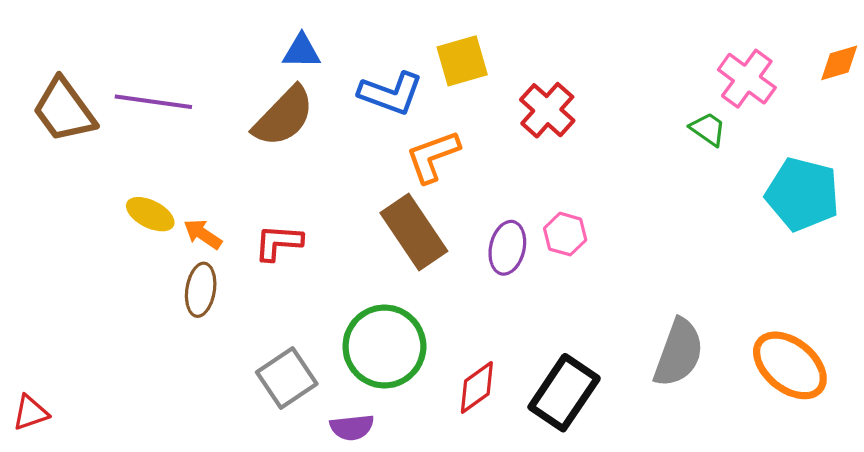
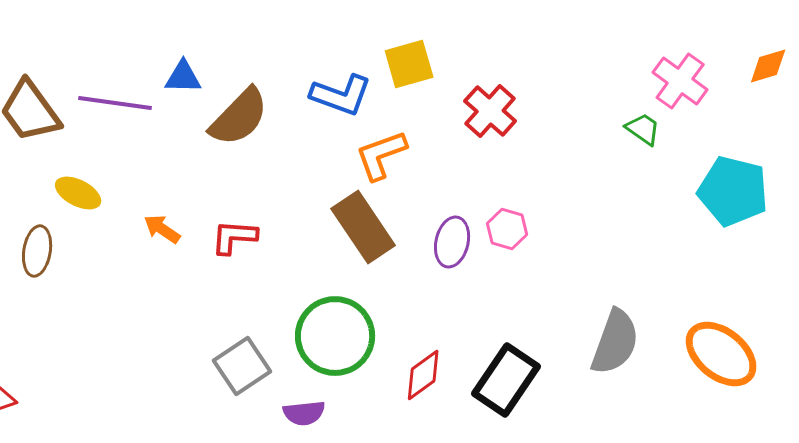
blue triangle: (301, 51) -> (183, 77), moved
yellow ellipse: (150, 214) -> (78, 193), moved
brown ellipse: (201, 290) -> (37, 251), moved

